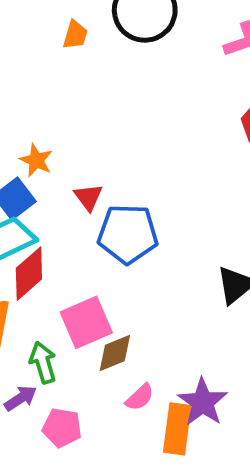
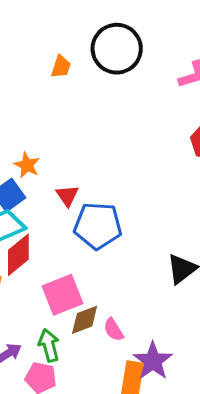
green arrow: (43, 362) -> (49, 345), moved
pink semicircle: (140, 397) -> (113, 330), moved, turned 100

